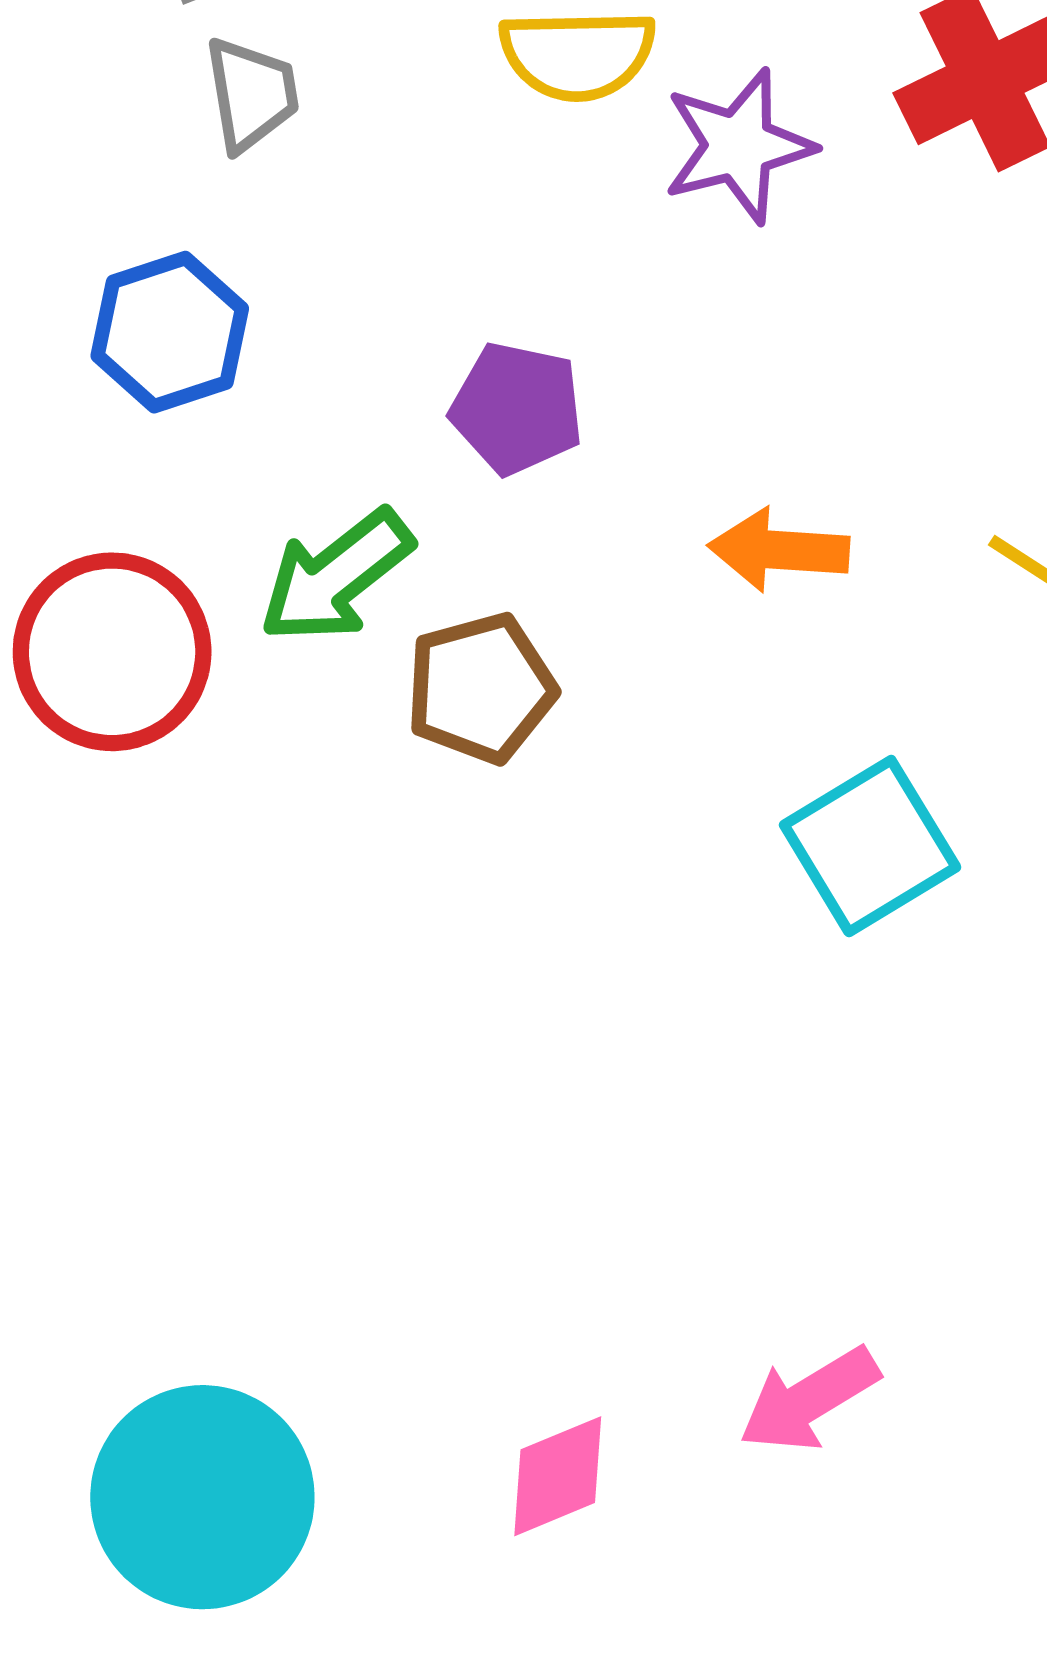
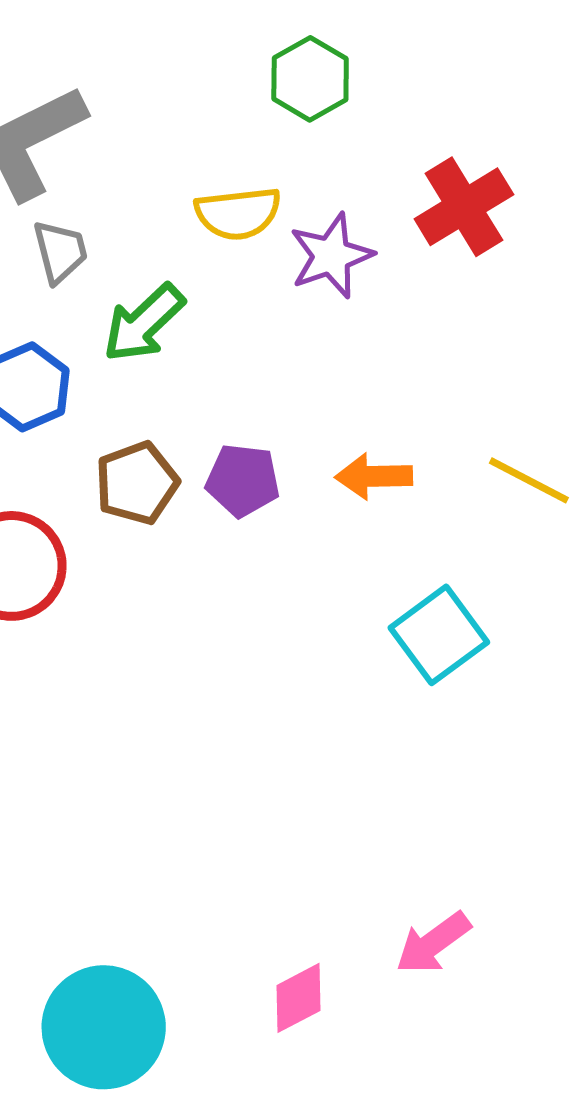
purple pentagon: (517, 408) -> (243, 480), moved
green arrow: (336, 576) -> (144, 323), moved
brown pentagon: (481, 688) -> (137, 483), moved

